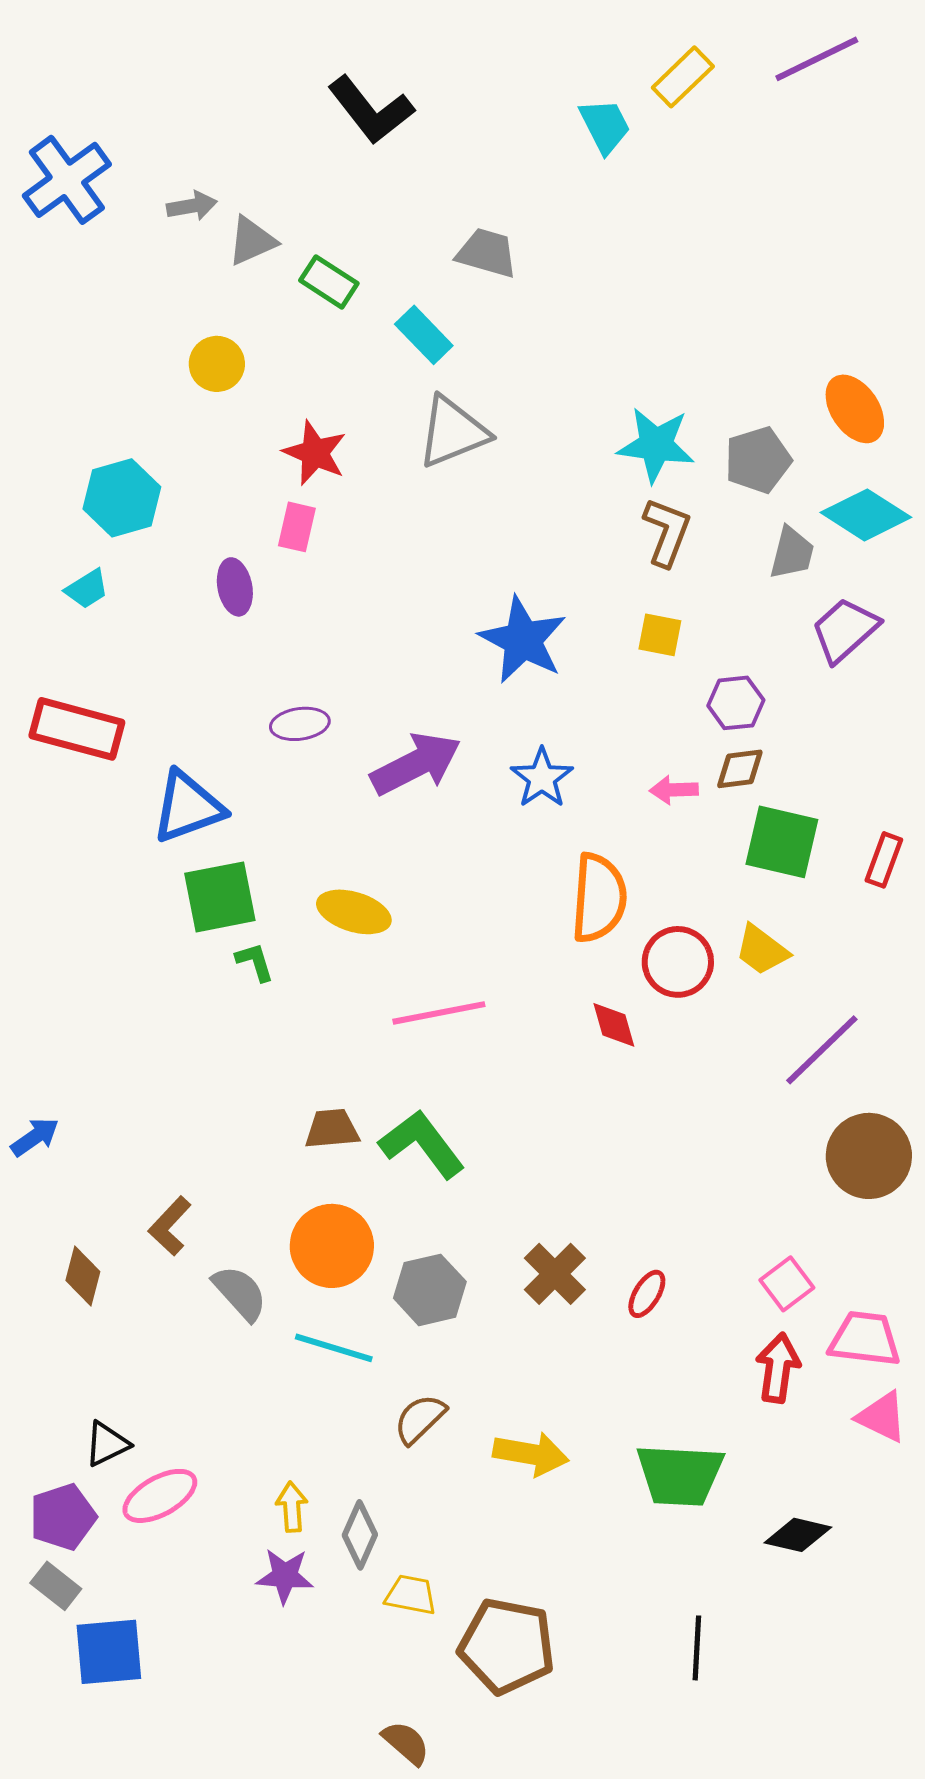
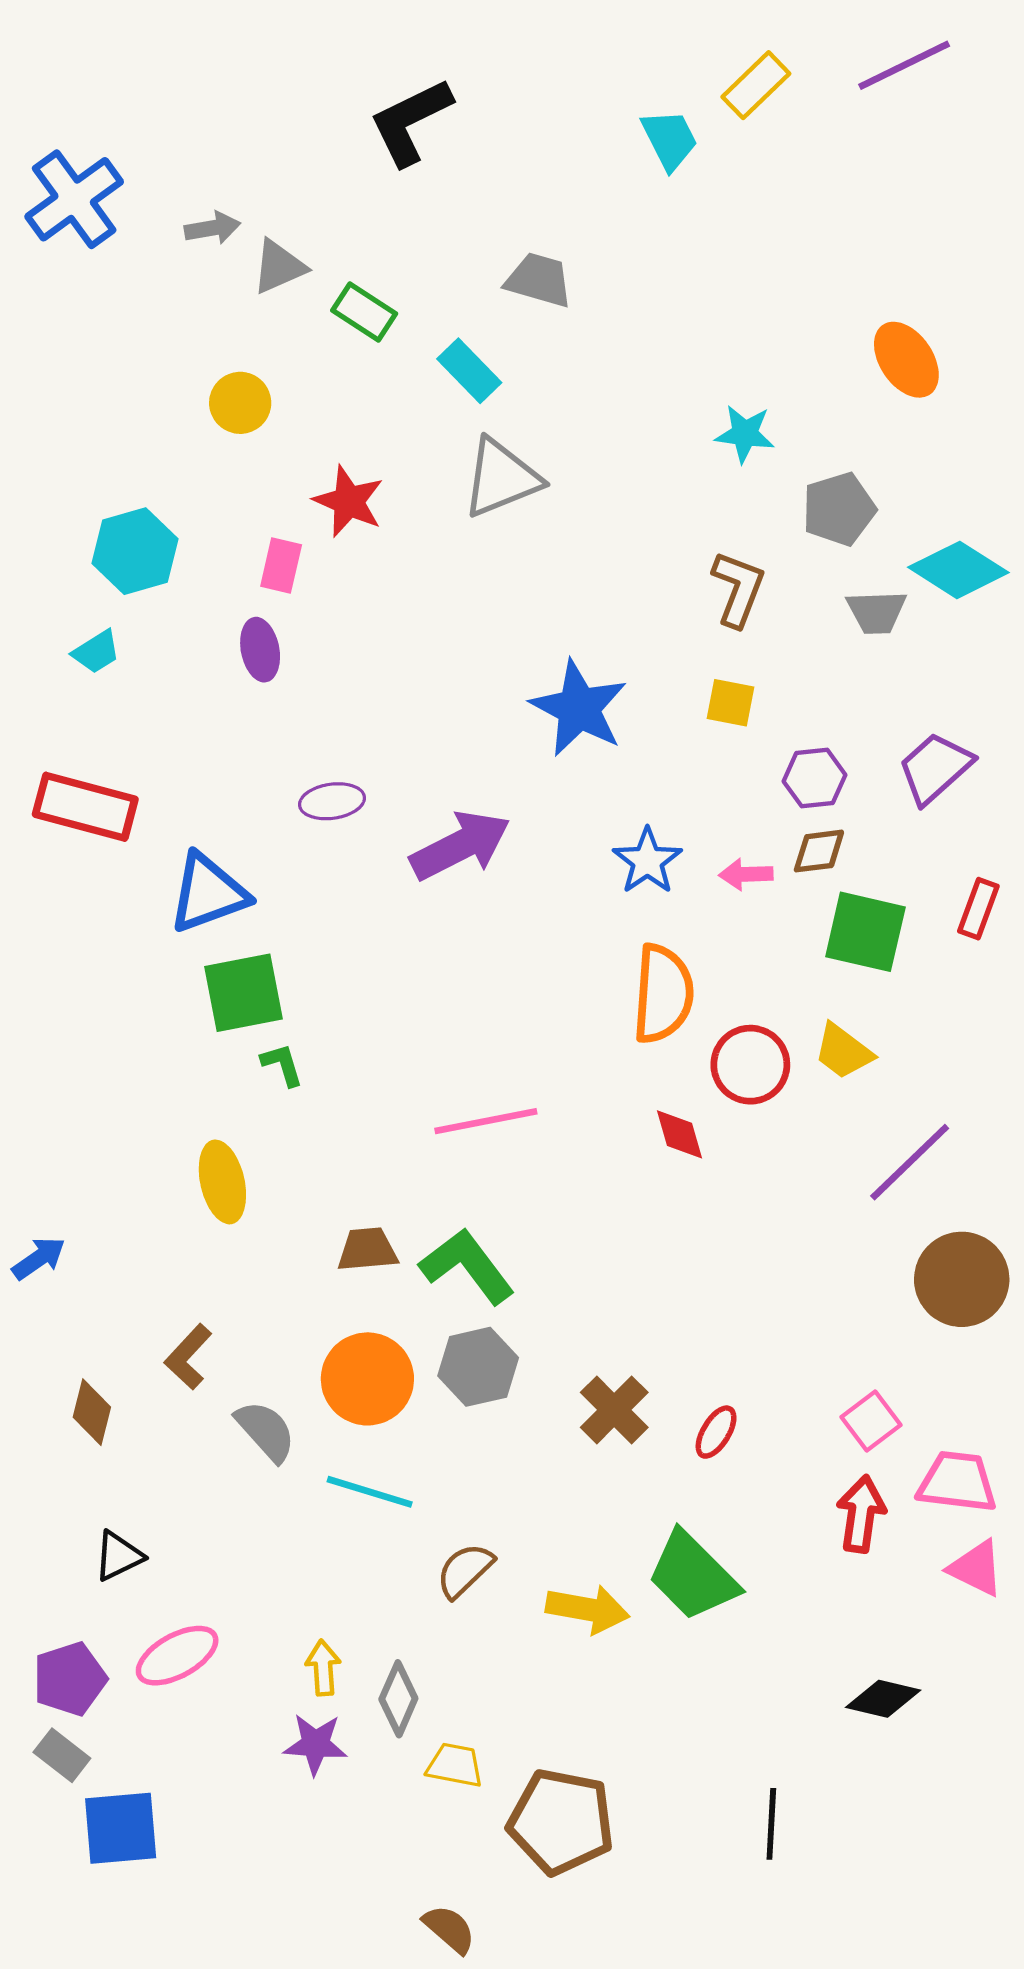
black L-shape: (371, 110) -> (411, 122), turned 102
orange ellipse: (855, 409) -> (906, 360), moved
cyan star: (656, 445) -> (745, 434), moved, size x0.7
pink rectangle: (297, 527) -> (281, 566), moved
gray trapezoid: (792, 553) -> (877, 612), turned 74
purple trapezoid: (845, 630) -> (935, 768), moved
blue star: (542, 778) -> (647, 861), moved
red rectangle: (884, 860) -> (978, 909), moved
yellow ellipse: (354, 912) -> (222, 1182), moved, turned 60
gray hexagon: (430, 1290) -> (478, 1367), moved
black triangle: (107, 1444) -> (118, 1556), moved
green trapezoid: (680, 1475) -> (693, 1576), moved, turned 42

